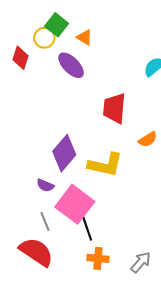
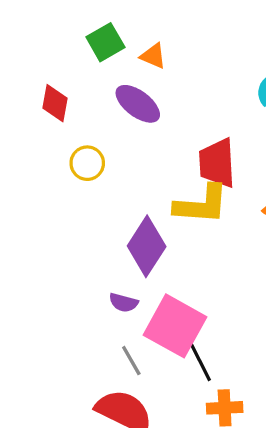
green square: (57, 25) -> (105, 42), turned 30
yellow circle: (44, 38) -> (87, 163), moved
yellow L-shape: (105, 165) -> (201, 204), moved

